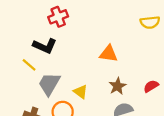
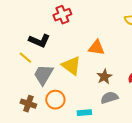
red cross: (58, 17) -> (62, 15), moved
yellow triangle: (81, 92) -> (71, 66), moved, size x1.5

